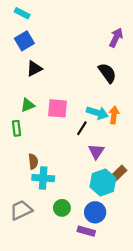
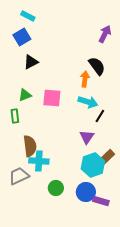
cyan rectangle: (22, 13) -> (28, 16), moved
orange arrow: (114, 115) -> (85, 79), moved
black line: (82, 128) -> (100, 116), moved
brown semicircle: (33, 161) -> (30, 146), size x1.5
gray trapezoid: (21, 210) -> (19, 176), moved
purple rectangle: (86, 231) -> (101, 201), moved

